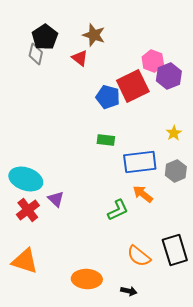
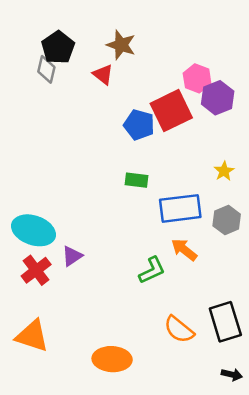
purple triangle: (56, 199) -> (72, 256), turned 42
black arrow: (129, 291) -> (232, 375), moved

